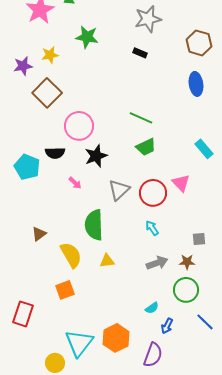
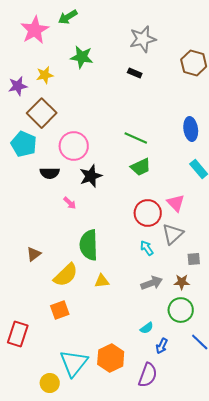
blue ellipse: (196, 84) -> (191, 129), moved
cyan pentagon: (27, 167) -> (24, 144), moved
gray triangle: (119, 190) -> (173, 234), moved
yellow semicircle: (71, 255) -> (66, 275), turned 76

